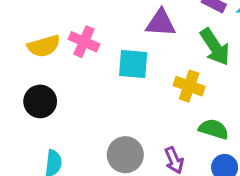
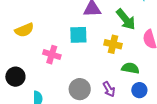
pink cross: (84, 42) -> (52, 55), moved
black circle: (40, 101) -> (15, 77), moved

